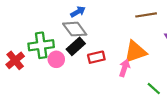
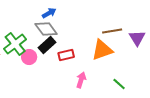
brown line: (146, 15) -> (112, 31), moved
green cross: (41, 45) -> (15, 44), turned -30
pink arrow: (124, 68) -> (81, 80), moved

